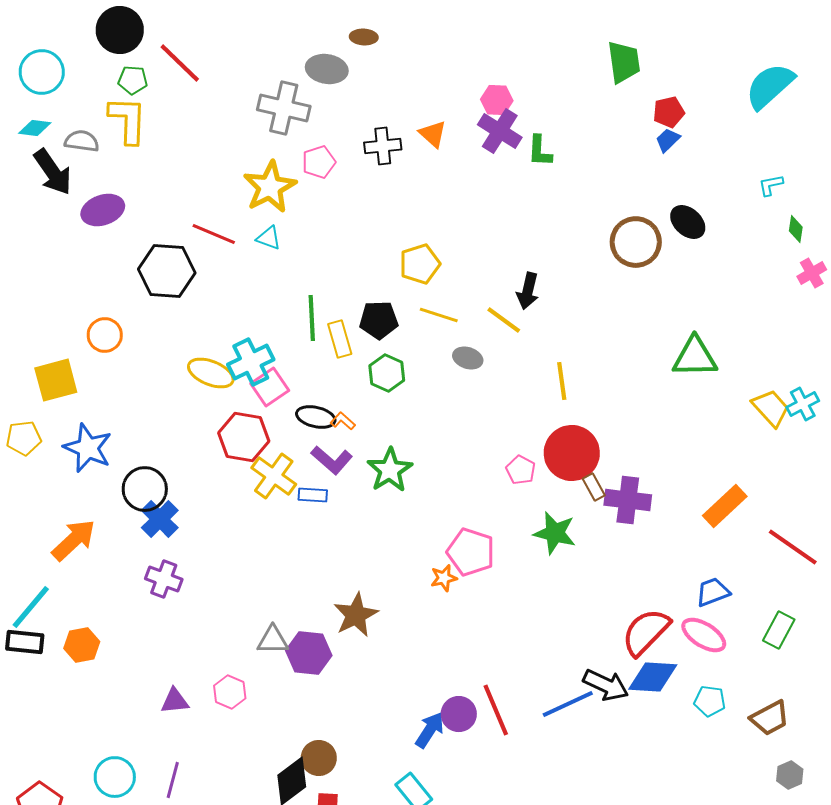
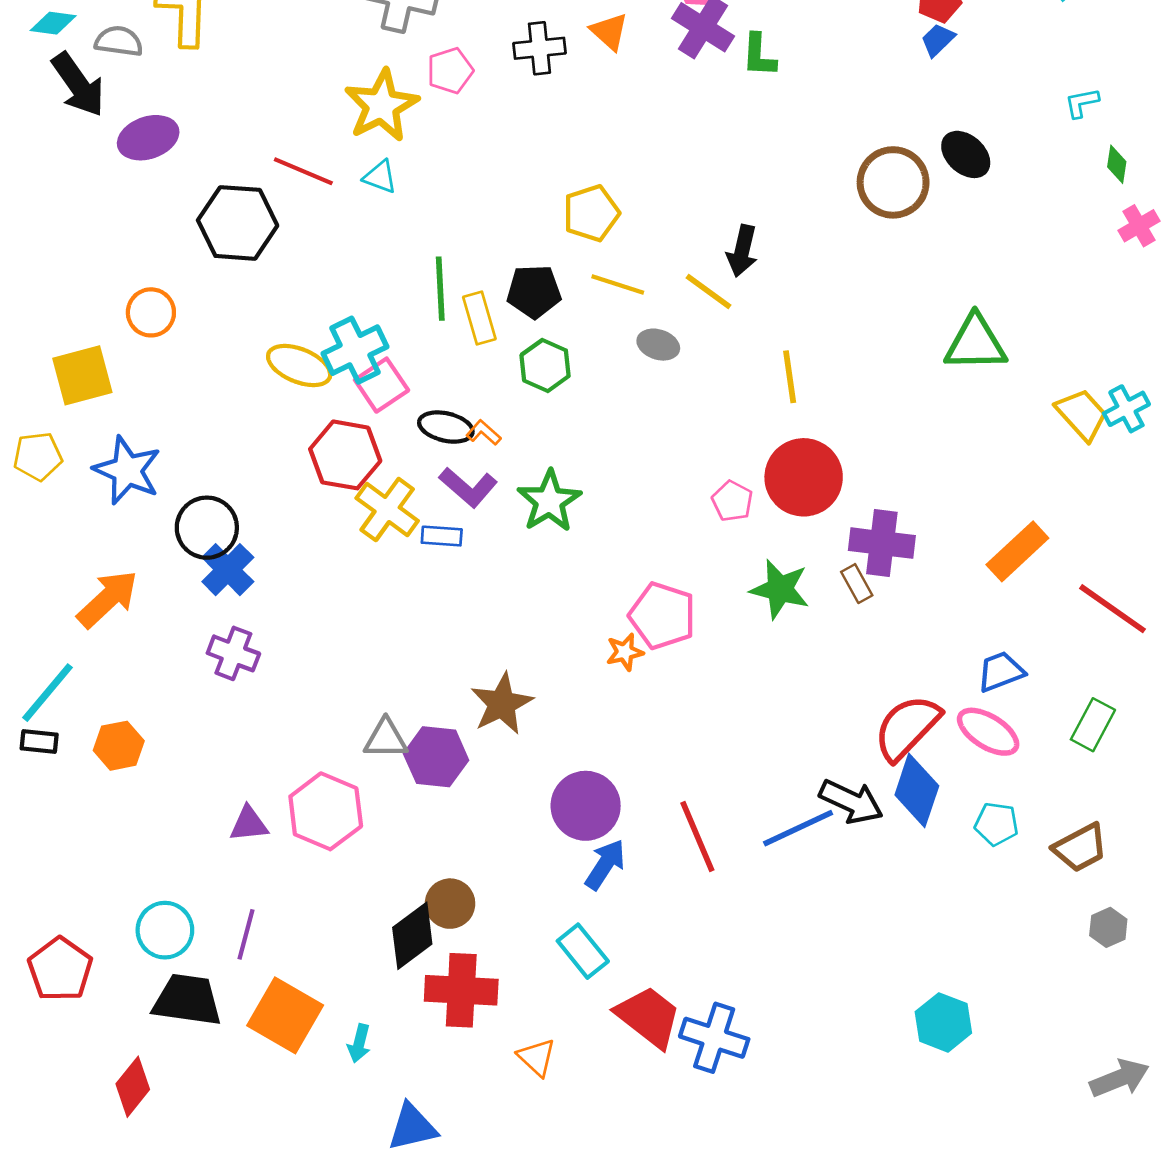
brown rectangle: (594, 487) -> (857, 584), moved
black rectangle: (25, 642) -> (39, 741), size x0.7
blue diamond: (653, 677) -> (917, 790), turned -75
pink hexagon: (230, 692) -> (326, 811), size x1.6
purple circle: (459, 714) -> (586, 806), moved, size x1.4

